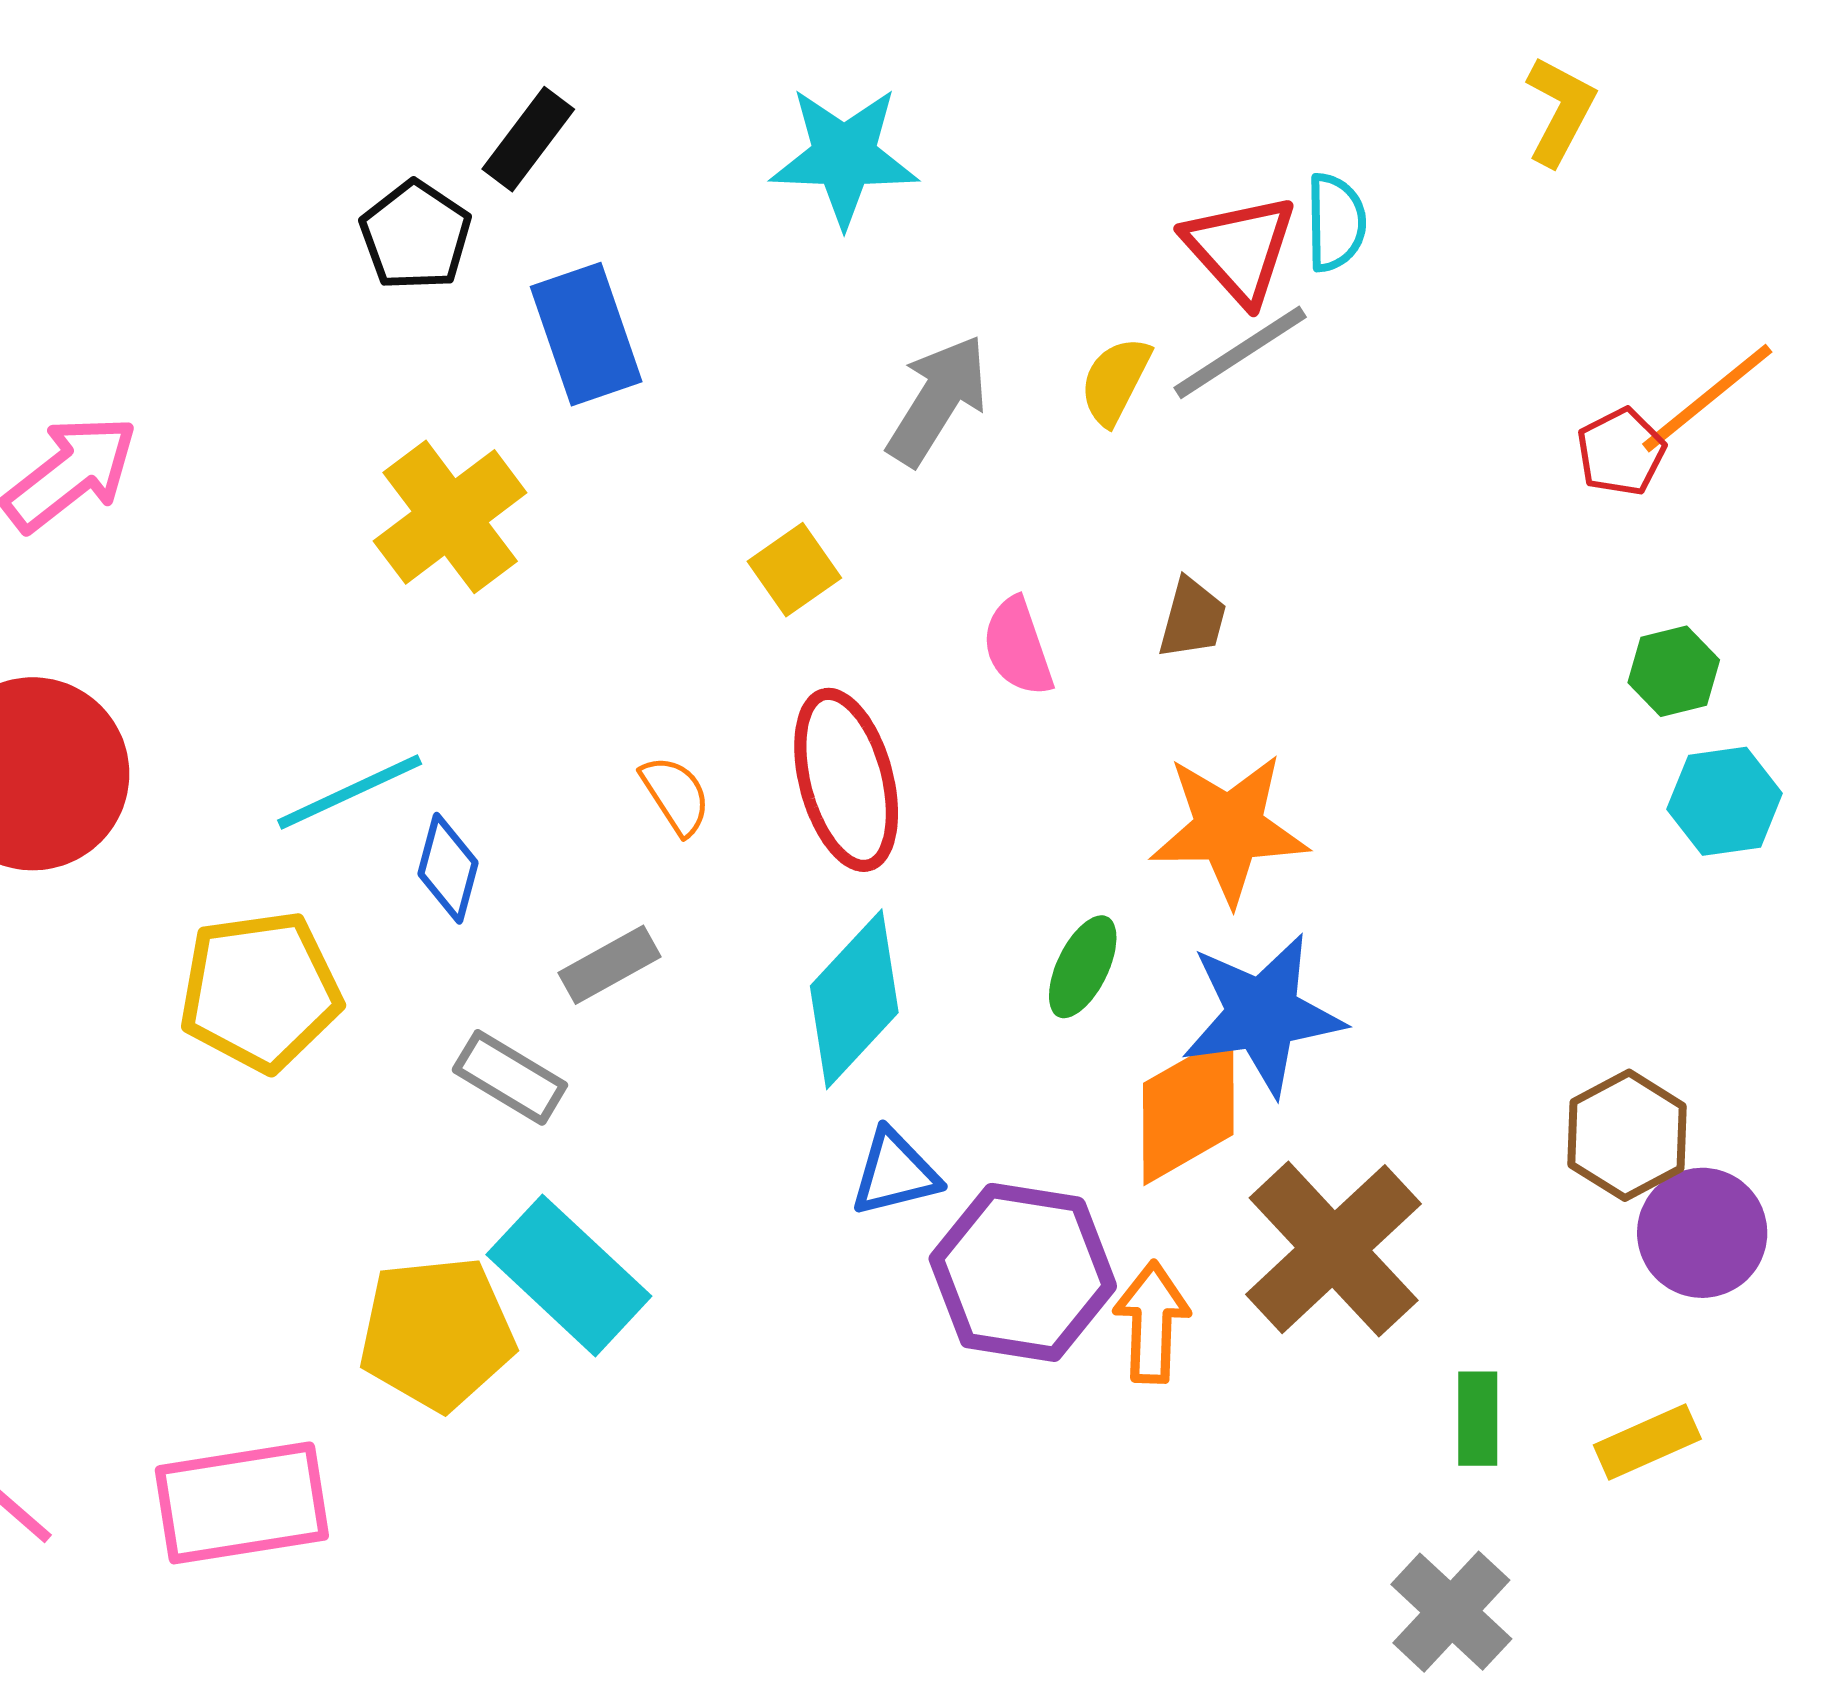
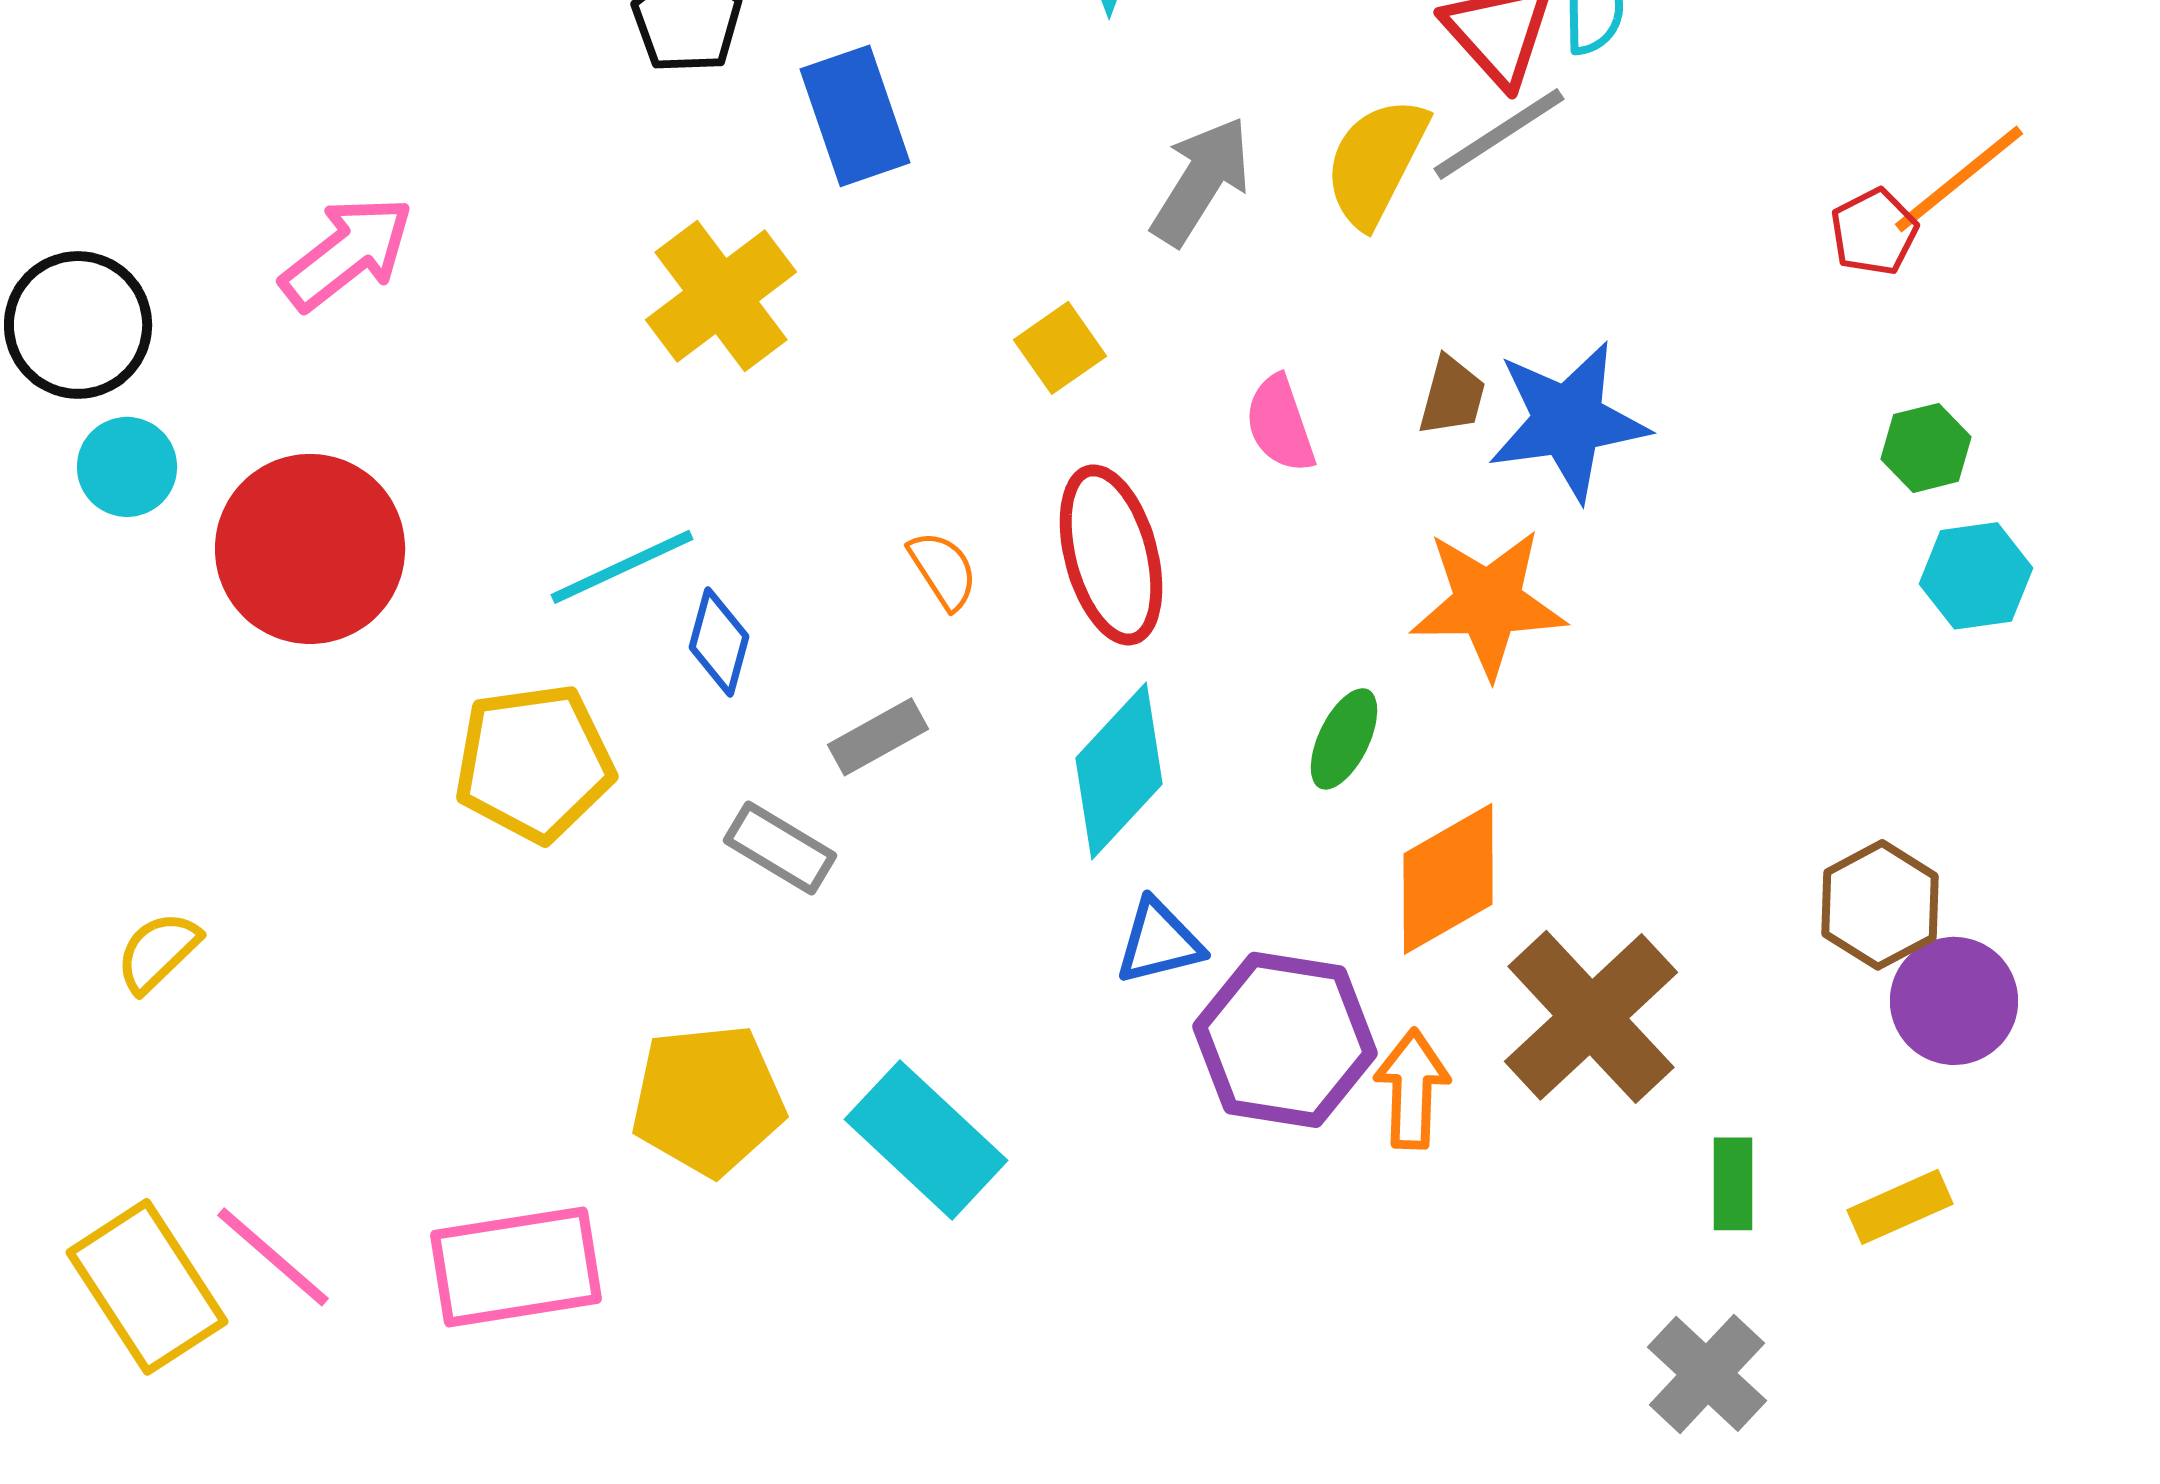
yellow semicircle: (1115, 381) -> (1376, 162), size x1.5
blue star: (1262, 1014) -> (1568, 421), moved
cyan rectangle: (569, 1275) -> (926, 1140), moved

